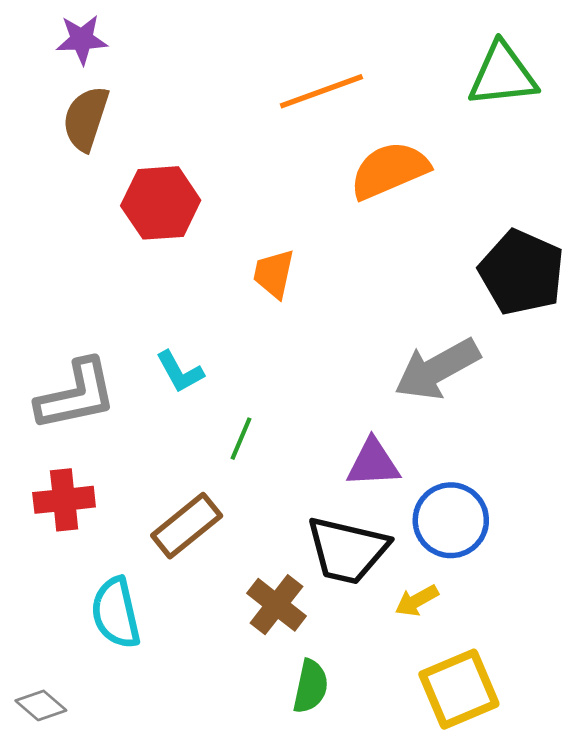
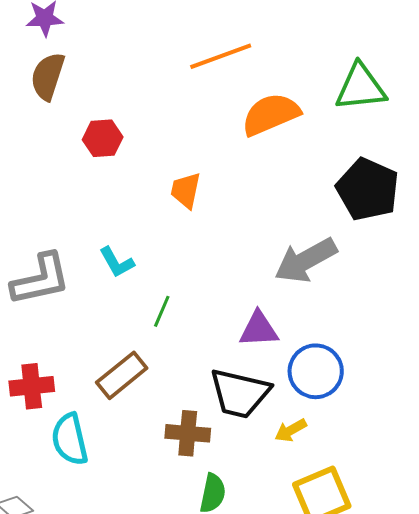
green triangle: (503, 75) -> (361, 87), moved
red hexagon: (161, 203) -> (103, 138), size x0.7
red cross: (64, 500) -> (32, 386), moved
brown cross: (276, 605) -> (188, 433), turned -33

